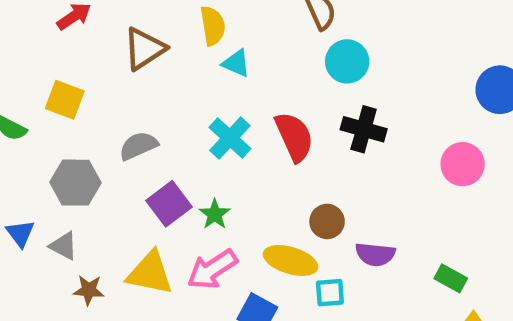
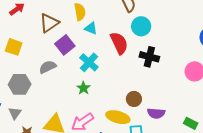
red semicircle: (294, 137) -> (119, 43), moved
purple square: (169, 204) -> (65, 45), moved
green star: (215, 214) -> (83, 88), moved
gray triangle: (64, 246) -> (15, 113), turned 40

